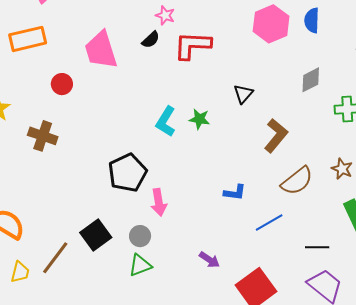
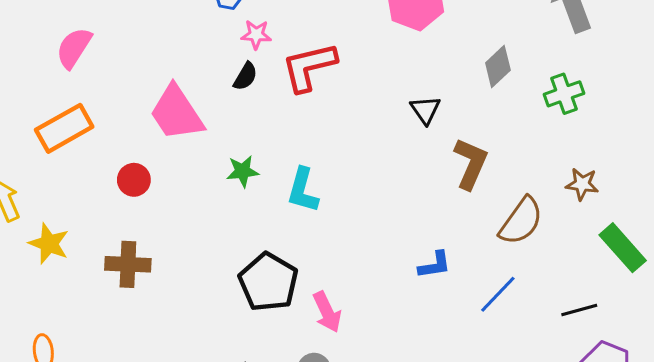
black triangle: (243, 94) -> (425, 110), moved
green star: (199, 119) -> (243, 171), moved

